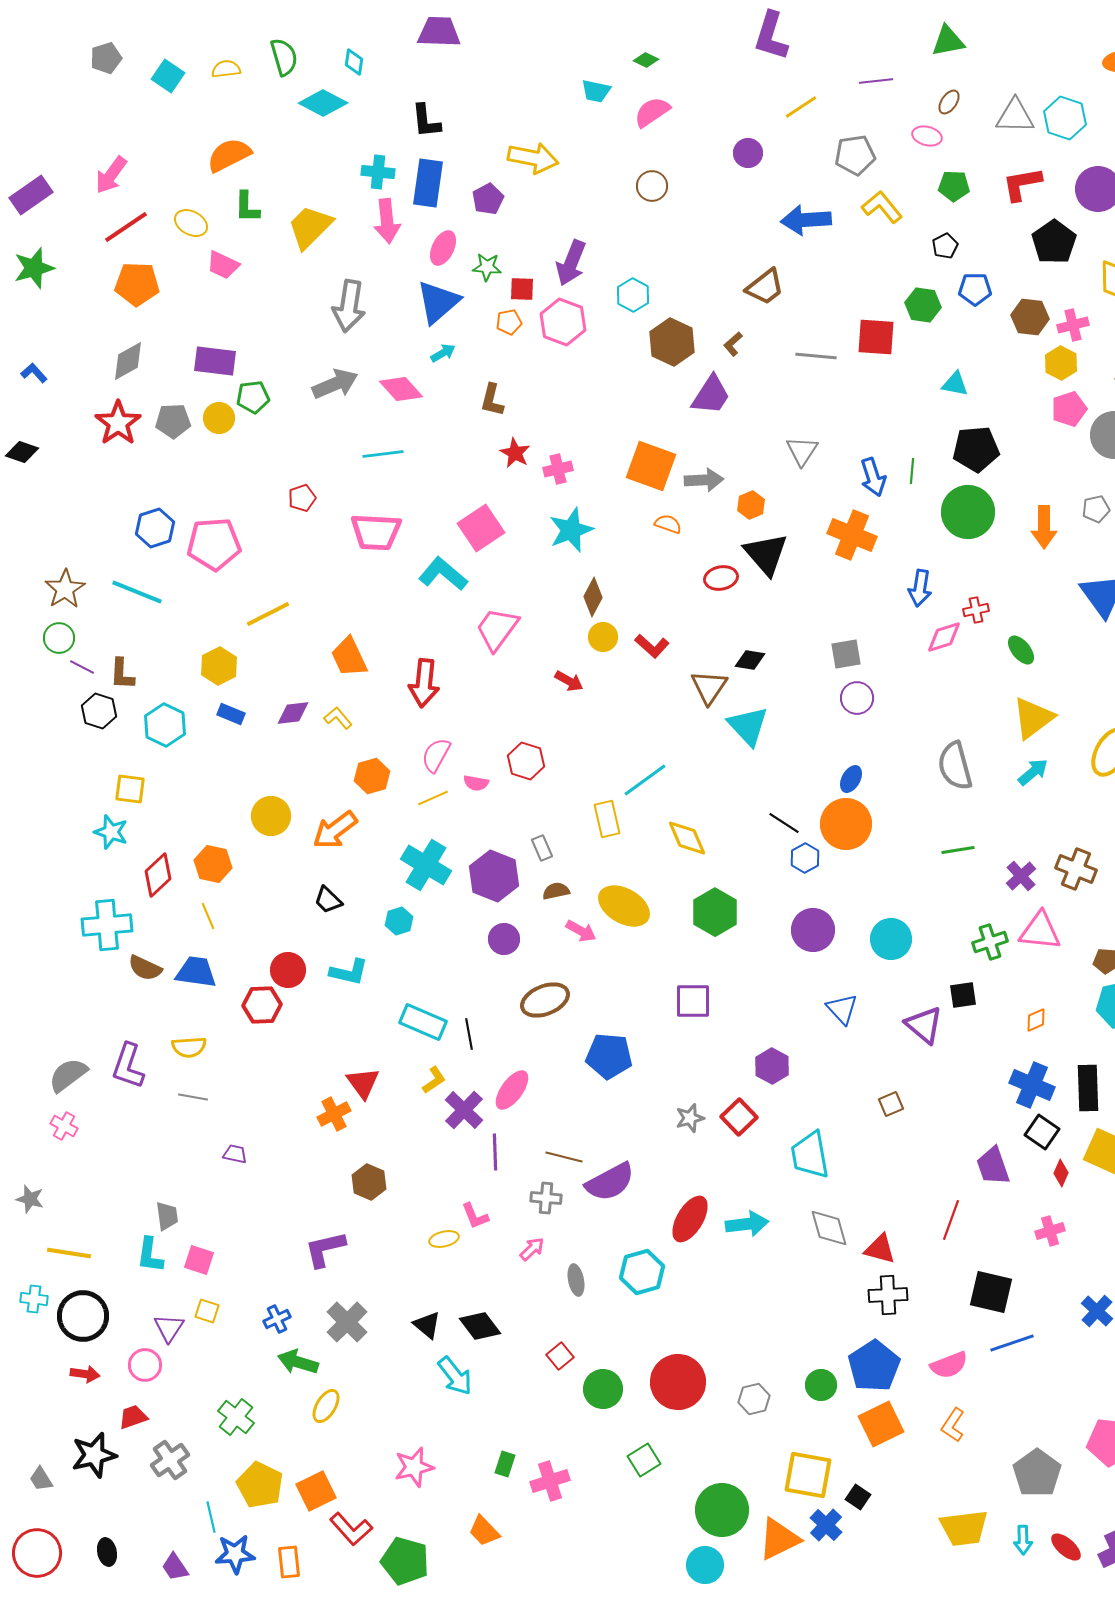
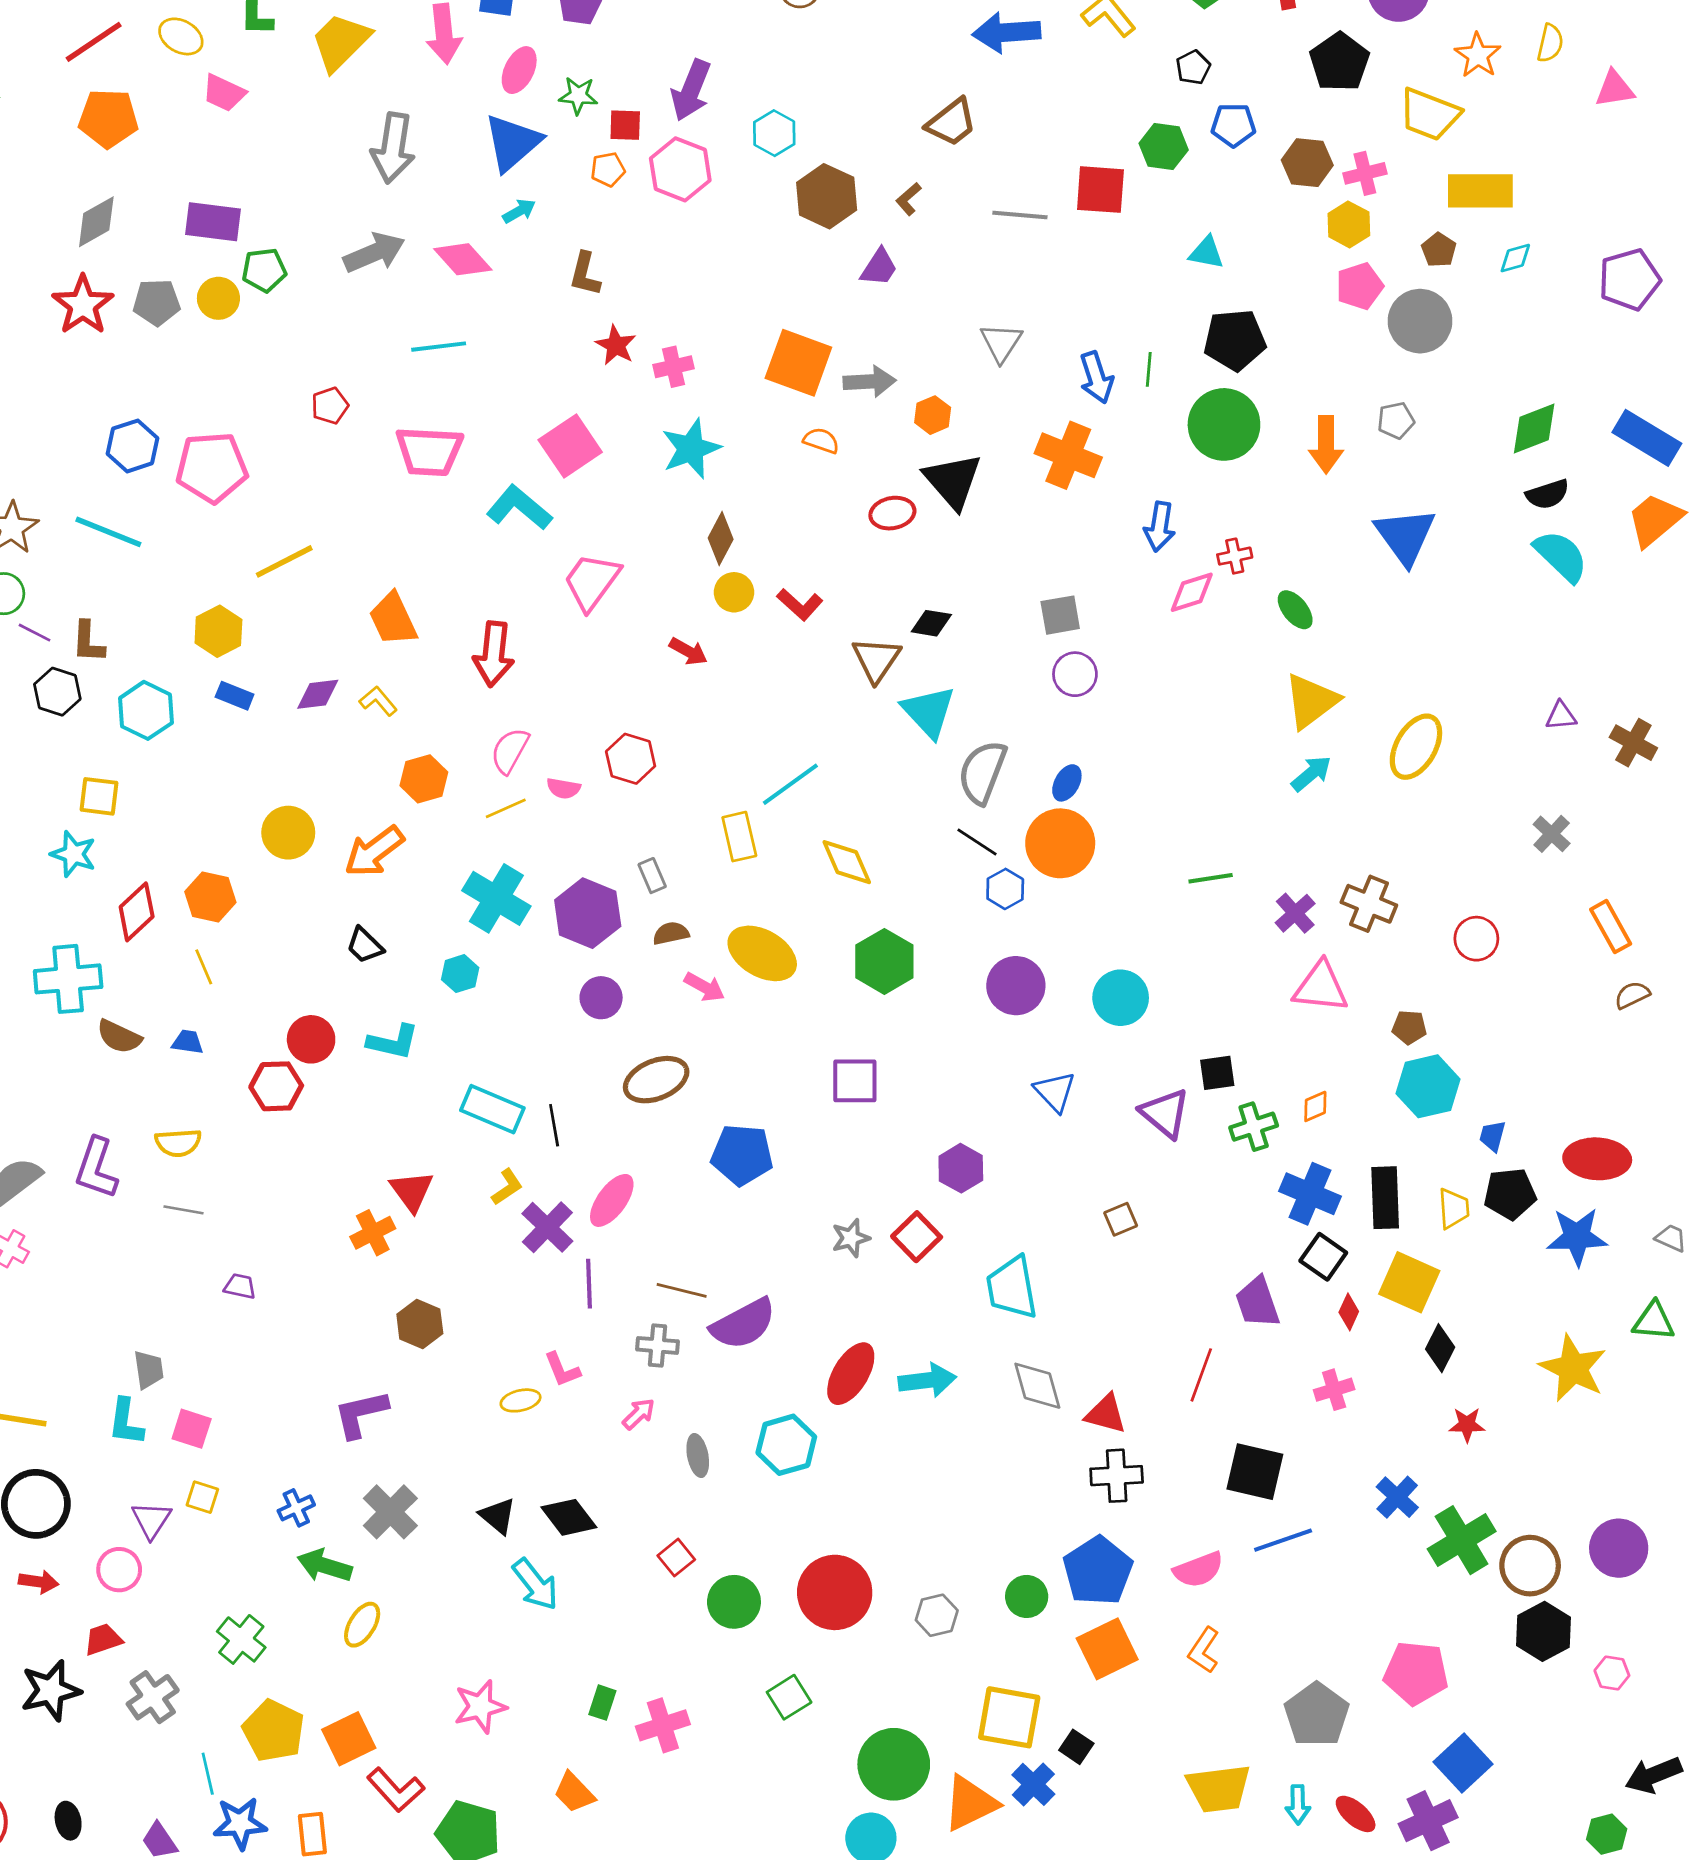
purple trapezoid: (711, 395) -> (879, 267), size x0.7
gray semicircle: (955, 766) -> (982, 772), moved, turned 36
green cross: (990, 942) -> (1254, 1127), moved
blue trapezoid: (196, 972) -> (188, 1042), size x0.6

